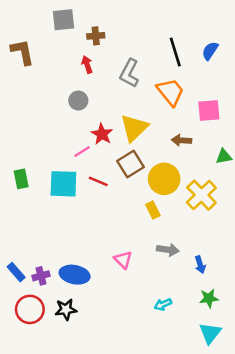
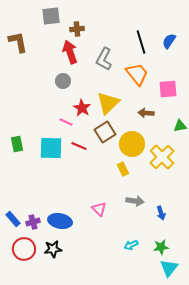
red arrow: (87, 64) -> (70, 52), size x1.6
pink line: (82, 152) -> (66, 122), turned 56
green star: (209, 298) -> (161, 247), moved

